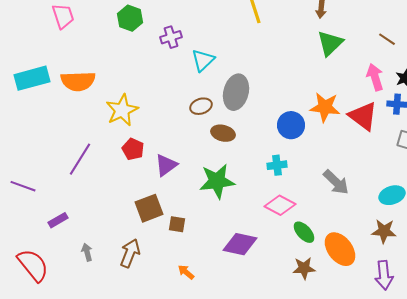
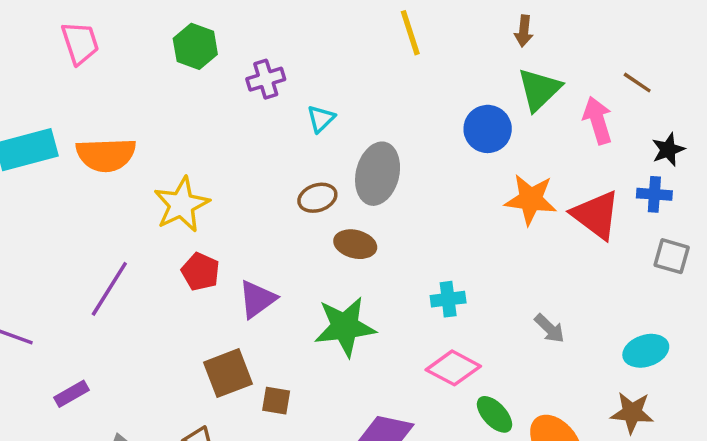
cyan triangle: (203, 60) -> (321, 119), size x0.7
pink arrow: (375, 77) -> (598, 120), moved
blue circle: (291, 125) -> (488, 129), moved
gray arrow: (336, 182) -> (550, 328), size x0.7

